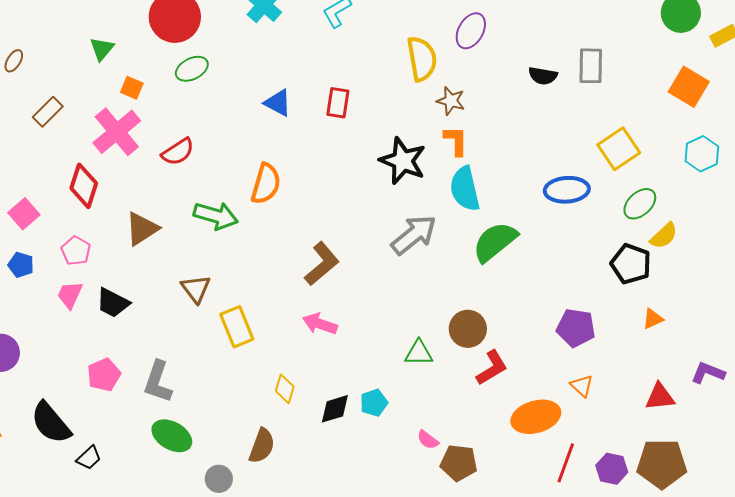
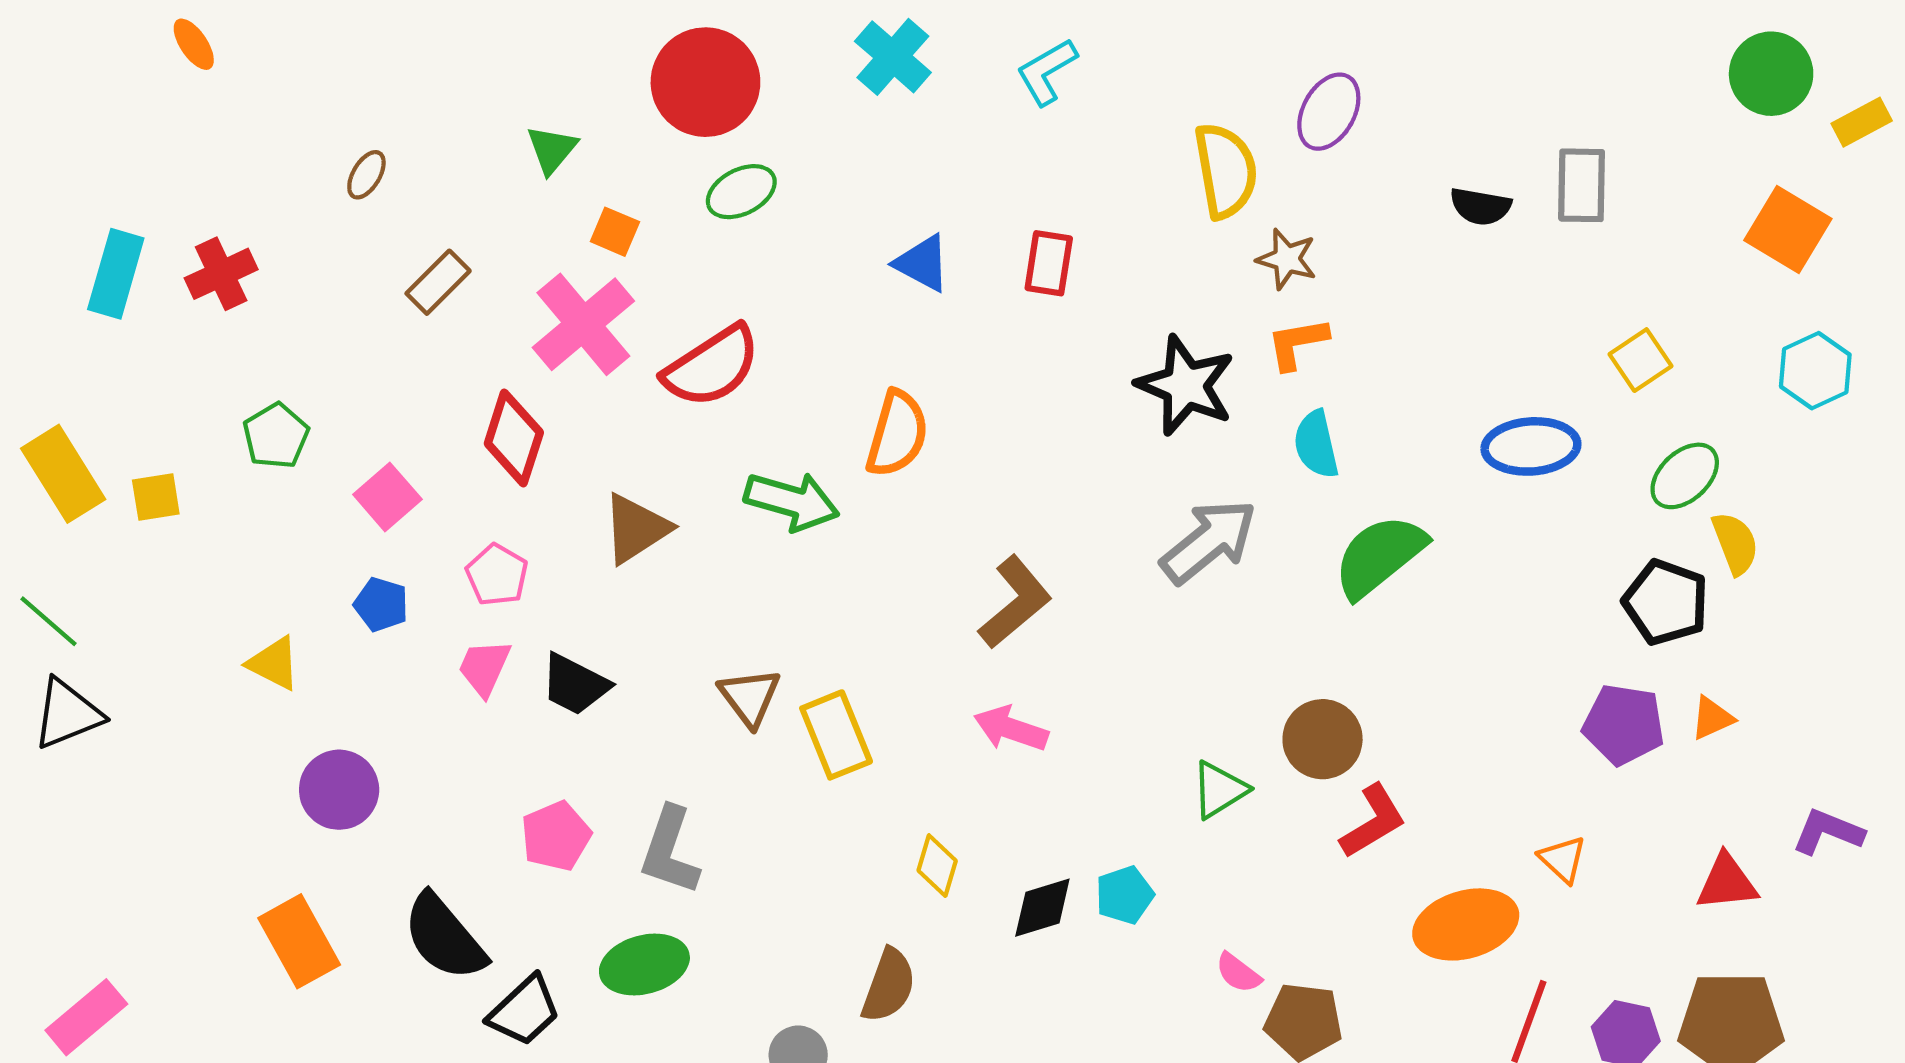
orange L-shape: (456, 141) -> (1297, 343), turned -100
yellow square: (619, 149) -> (1640, 360), size x0.7
red semicircle: (178, 152) -> (712, 366), size x1.4
cyan semicircle: (465, 189) -> (1316, 444), size x0.7
yellow semicircle: (664, 236) -> (1735, 543), turned -68
brown triangle: (196, 289) -> (750, 697), moved
purple pentagon: (576, 328) -> (1624, 724), moved
green triangle: (419, 353) -> (1219, 790), turned -32
green ellipse: (172, 436) -> (644, 964), moved, turned -45
black trapezoid: (89, 458) -> (524, 1011), size x1.4

